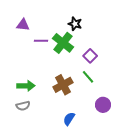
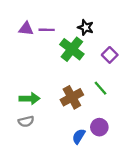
purple line: (41, 41) -> (47, 30), moved
purple square: (90, 56) -> (110, 55), moved
purple circle: (103, 105) -> (99, 127), moved

